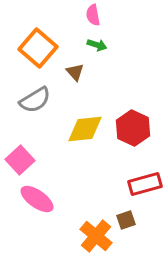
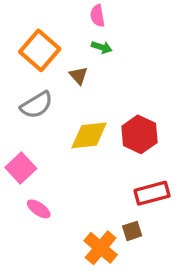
pink ellipse: (37, 199) -> (39, 209), size x0.7

